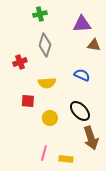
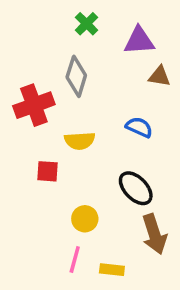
green cross: (40, 14) -> (87, 24), moved, turned -32
red cross: (20, 62) -> (34, 105), size x1.6
yellow circle: (50, 118) -> (85, 219), moved

